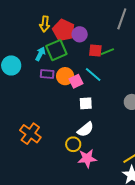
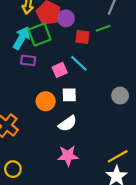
green line: (107, 52) -> (103, 28), moved
cyan arrow: (40, 54) -> (22, 38), size x1.5
orange circle: (65, 76) -> (46, 101), moved
yellow circle: (73, 144) -> (13, 169), moved

